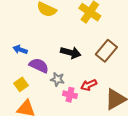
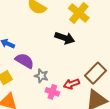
brown rectangle: (106, 51) -> (95, 73), moved
black arrow: (71, 53) -> (65, 38), moved

